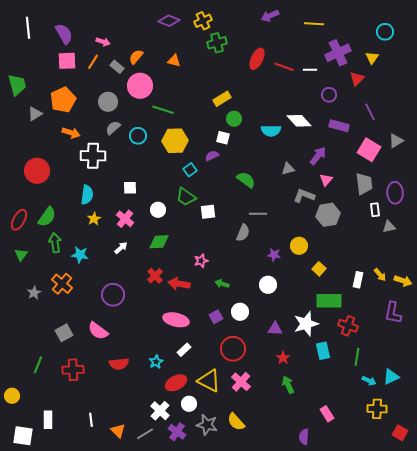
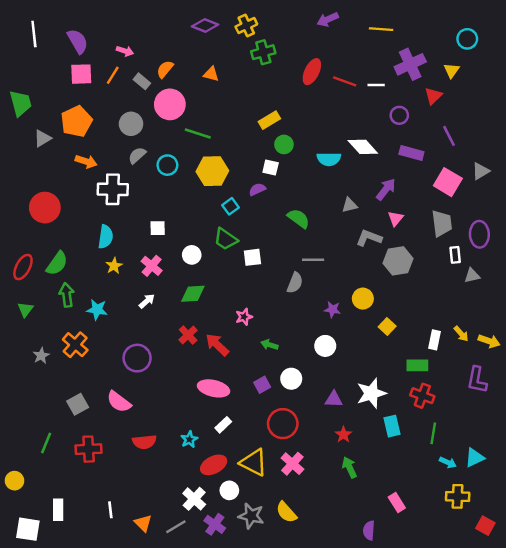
red arrow: (179, 284) -> (217, 345), turned 35
green rectangle: (329, 301) -> (417, 365), moved, size x0.7

